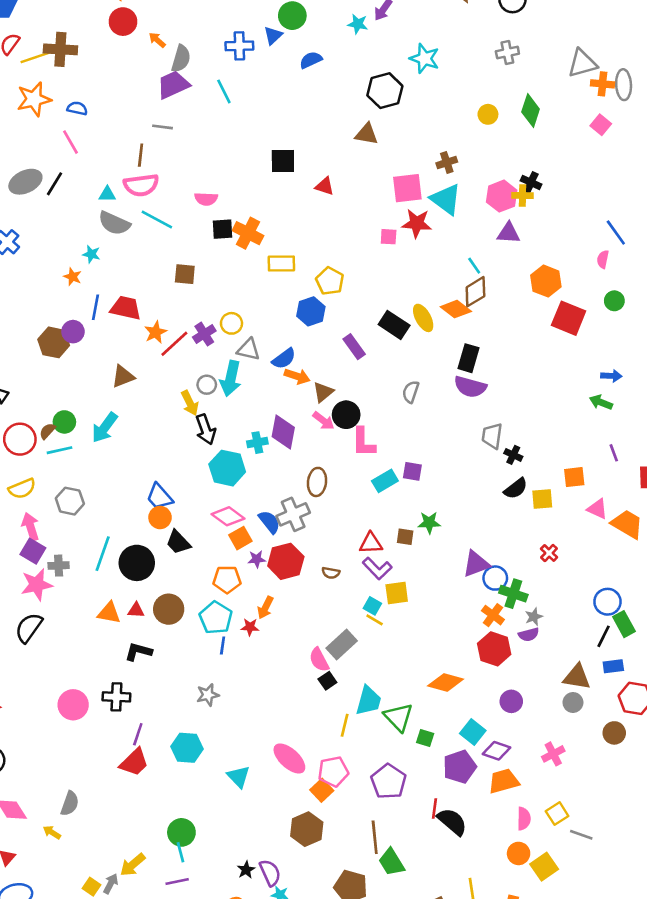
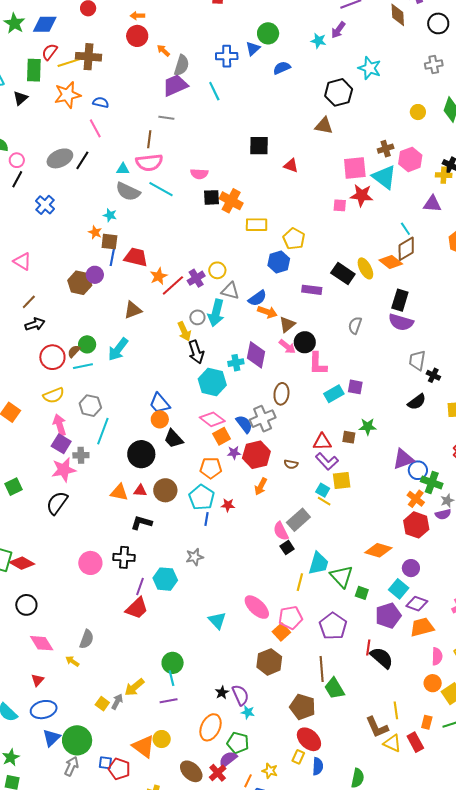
pink hexagon: (502, 196) -> (410, 159), moved
brown square: (185, 274) -> (109, 242), moved
purple rectangle: (354, 347) -> (312, 290), turned -48
black semicircle: (516, 489) -> (417, 402), moved
cyan line: (103, 554) -> (103, 431), moved
orange arrow: (265, 608) -> (261, 486), moved
purple circle: (511, 701) -> (411, 568), moved
cyan hexagon: (187, 748) -> (165, 579), moved

